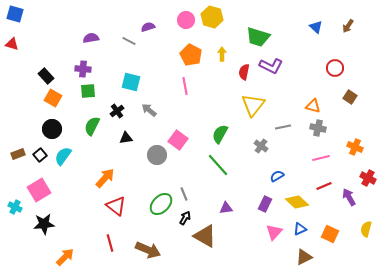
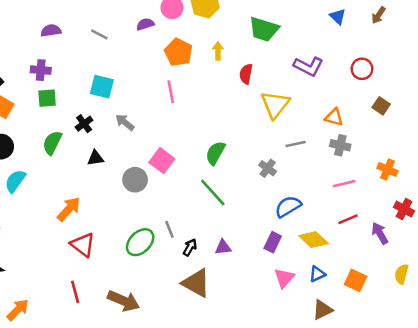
purple semicircle: (148, 27) -> (145, 24), moved
purple L-shape: (271, 66) -> (308, 66), moved
yellow triangle: (253, 105) -> (275, 105), moved
blue semicircle: (277, 176) -> (288, 206), size x1.5
black arrow: (185, 218) -> (190, 247), moved

